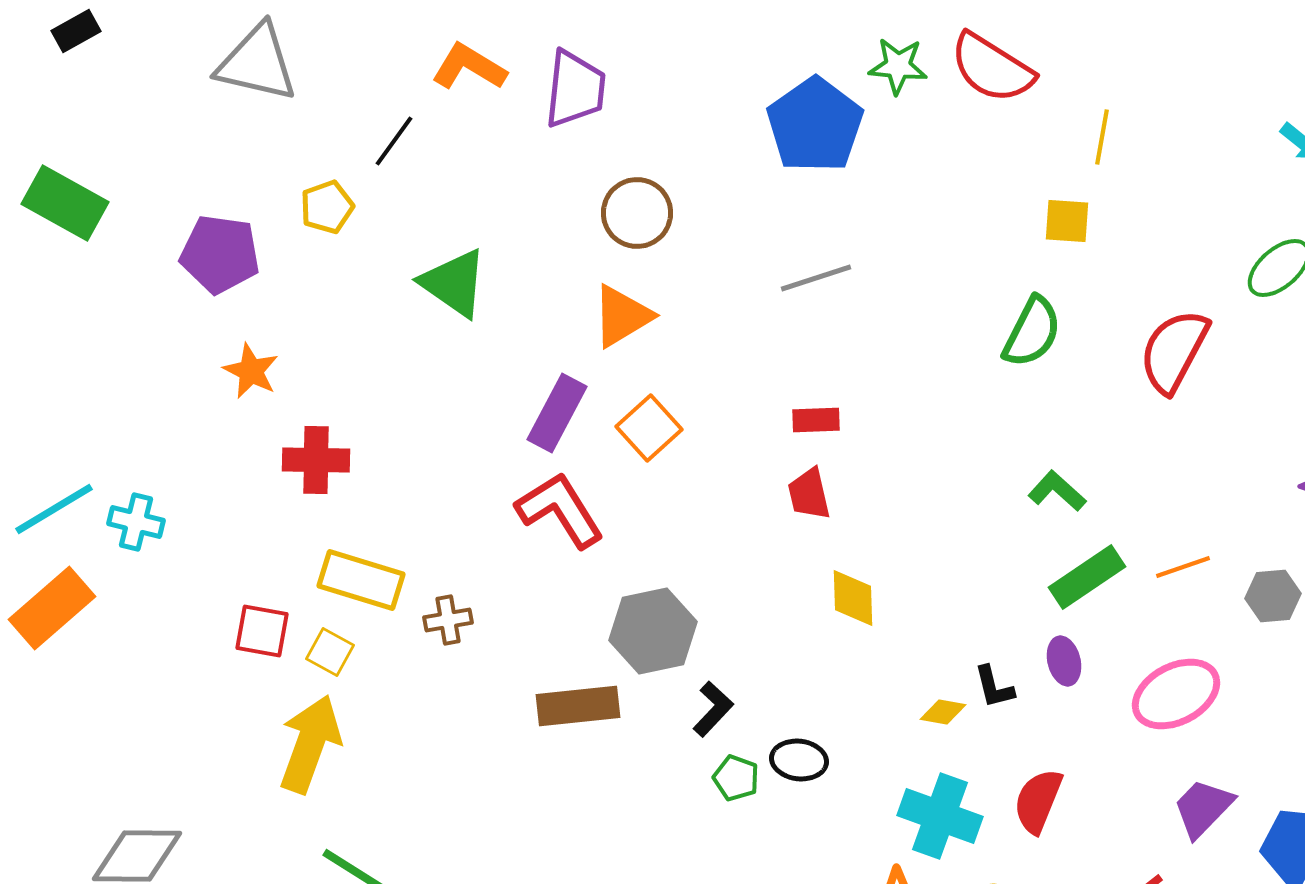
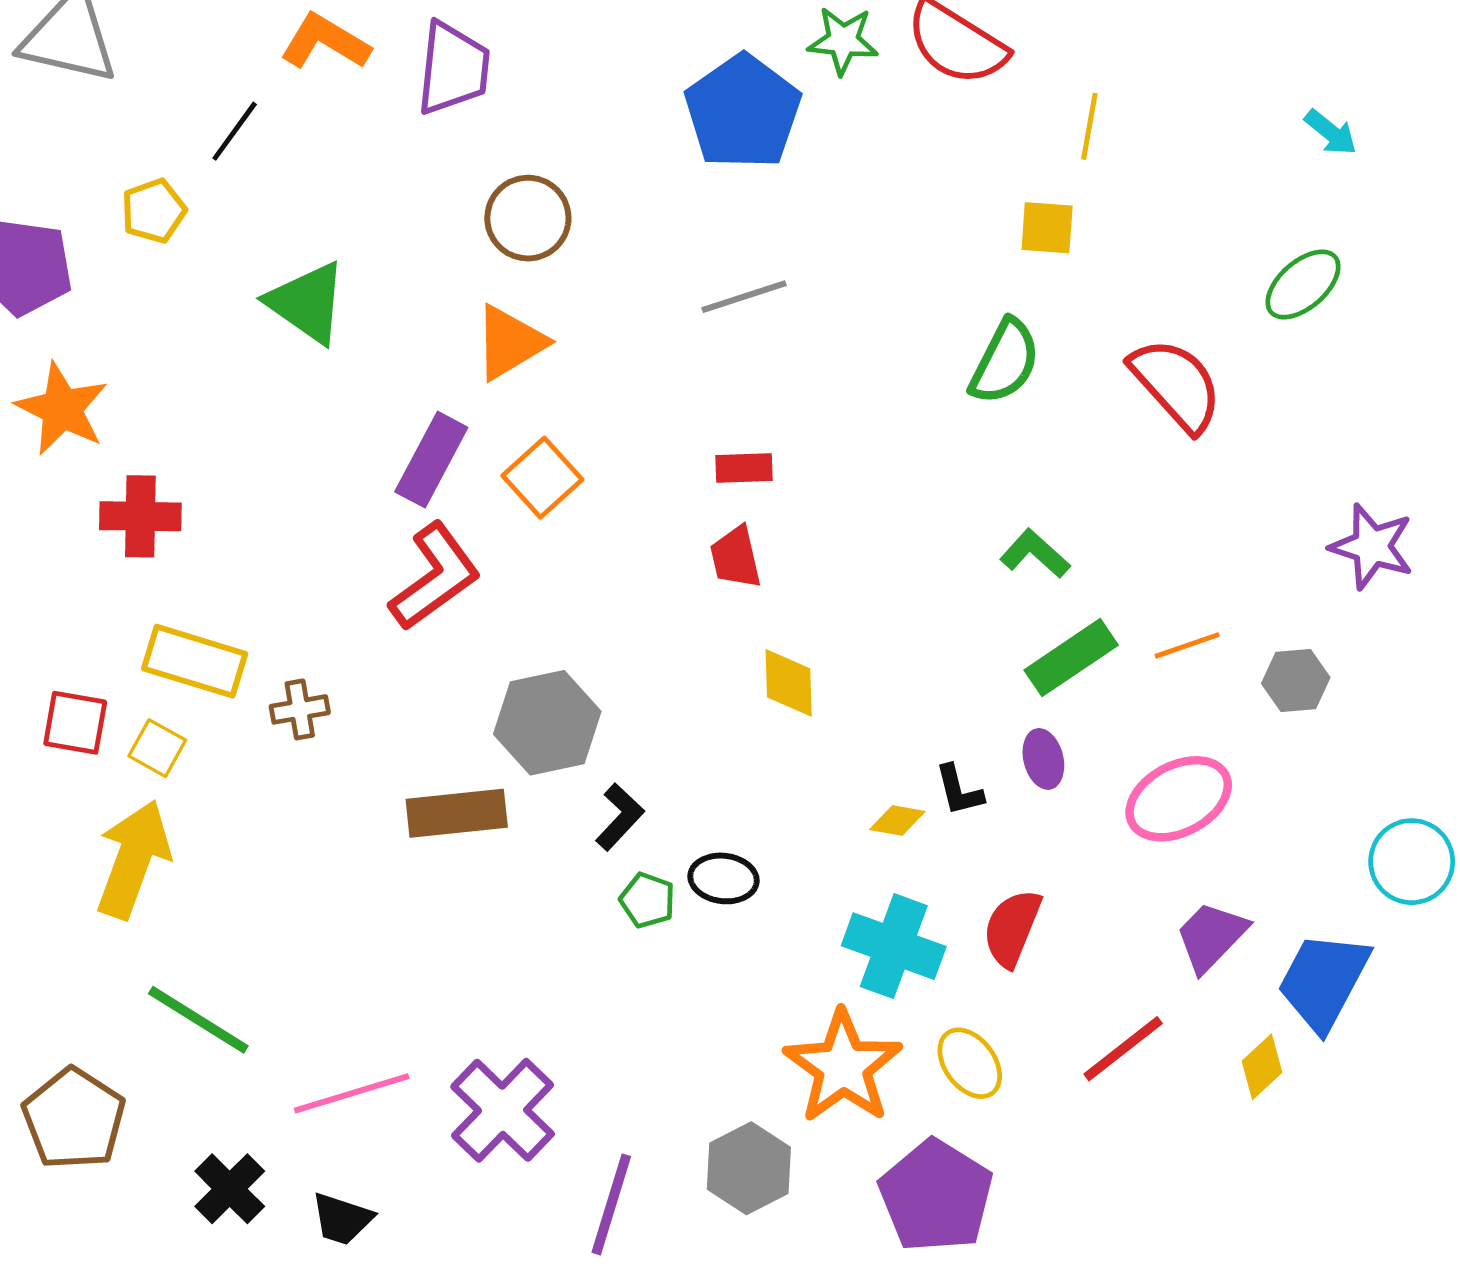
red semicircle: (1174, 351) -> (1176, 385), turned 110
orange star: (251, 371) -> (62, 409), size x1.4
red L-shape: (560, 510) -> (435, 577), turned 86

